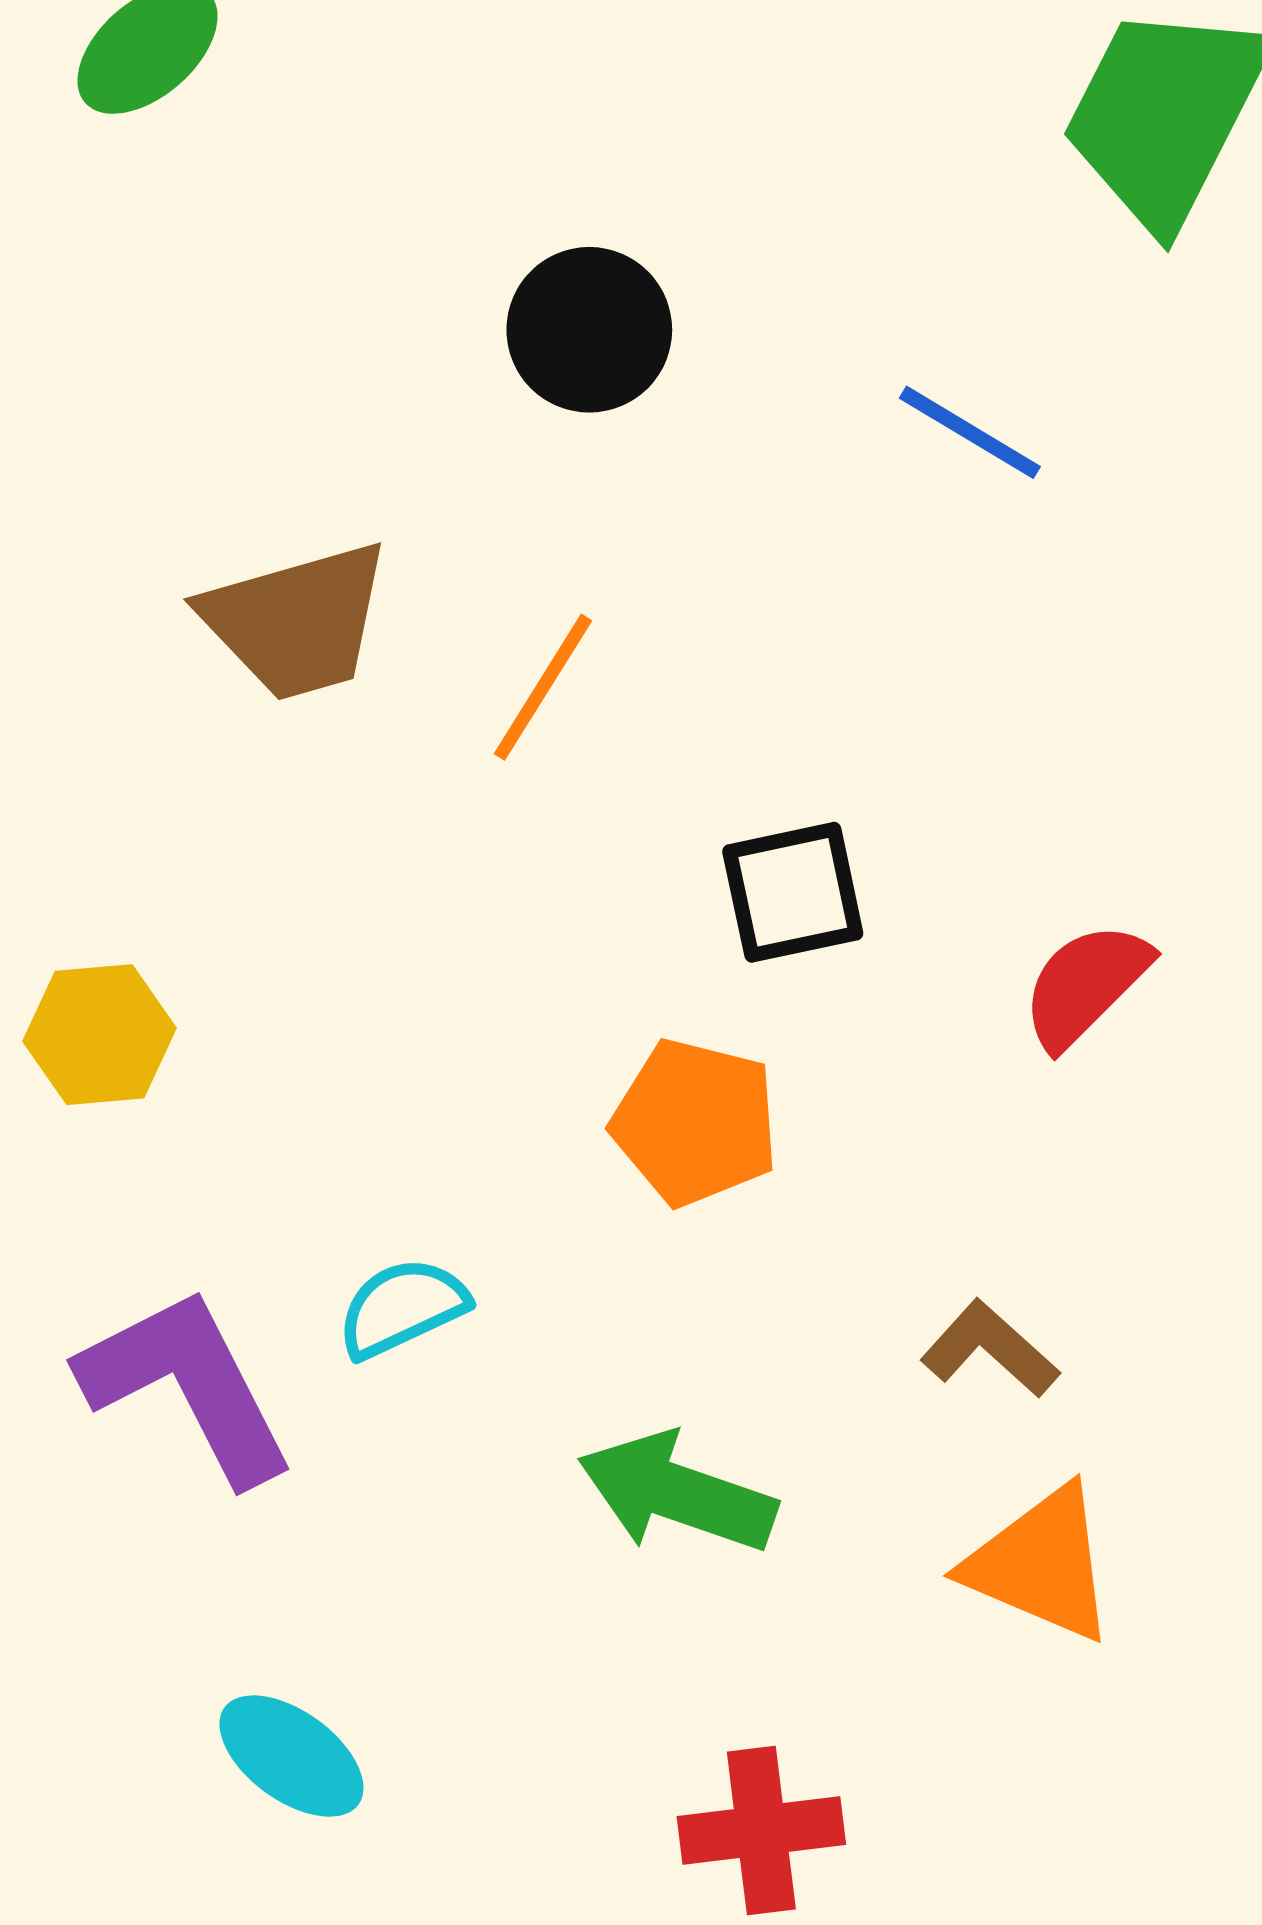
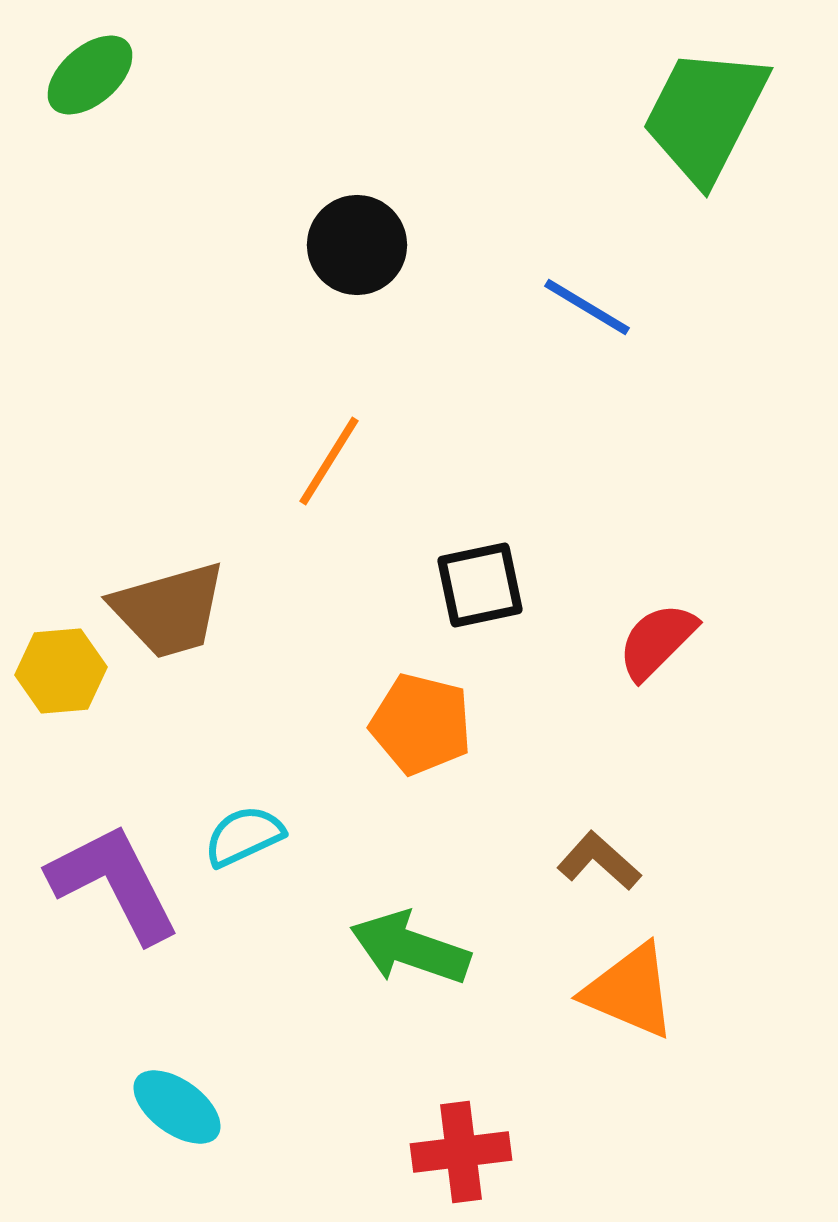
brown trapezoid: (296, 621) -> (169, 610), moved

